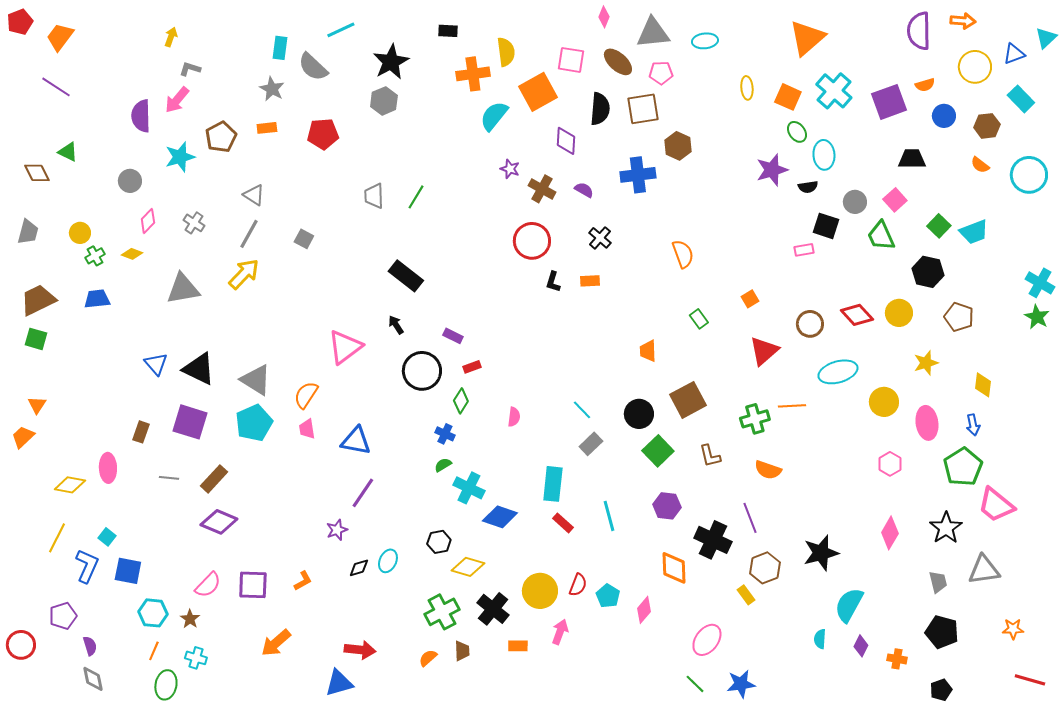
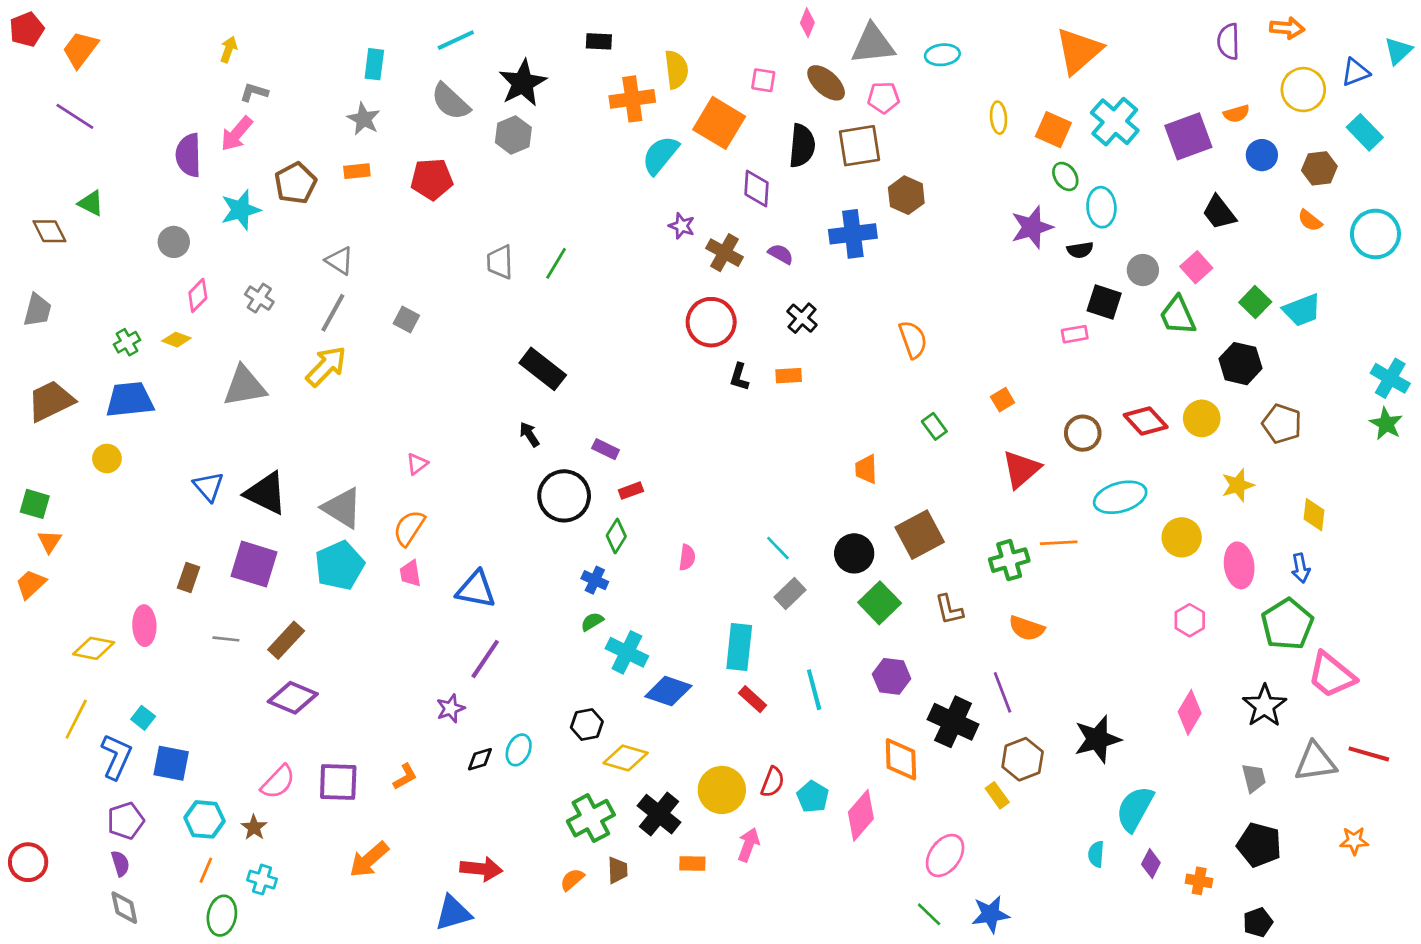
purple semicircle: (919, 31) -> (1228, 41), size x0.7
pink square: (571, 60) -> (763, 80), size x0.7
gray semicircle: (313, 67) -> (450, 102), moved
orange square: (538, 92) -> (719, 123), turned -30
black trapezoid: (912, 159) -> (1219, 213), turned -128
yellow circle: (80, 233) -> (107, 458), moved
blue trapezoid: (97, 299) -> (130, 400), size x1.4
green square: (36, 339) -> (35, 504), moved
pink triangle: (345, 347) -> (417, 464), moved, size x0.5
pink diamond: (644, 610) -> (861, 815), size x1.4
purple pentagon: (63, 616) -> (126, 821), moved
red line: (1030, 680) -> (1369, 754), moved

